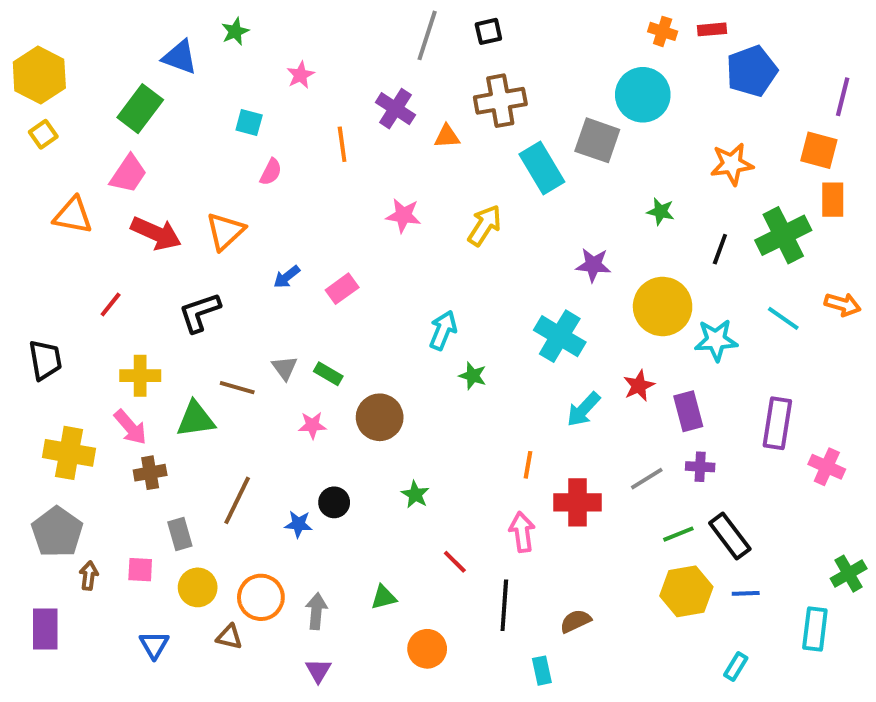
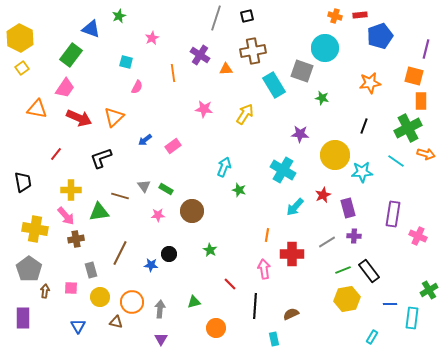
green star: (661, 212) -> (322, 98), moved
green cross: (783, 235) -> (408, 128), moved
blue line: (746, 593) -> (390, 304), moved

